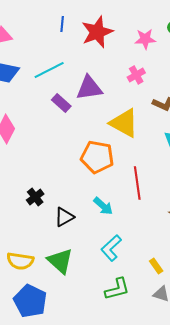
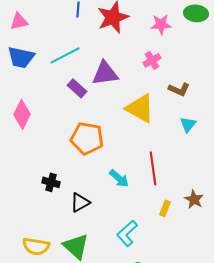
orange pentagon: (97, 157) -> (87, 138), moved
black cross: (35, 197) -> (51, 182), turned -36
cyan arrow: (103, 206) -> (119, 178), moved
yellow rectangle: (156, 266) -> (165, 208), moved, turned 56

